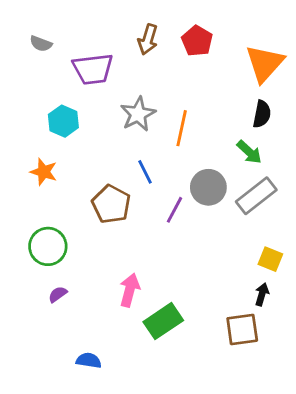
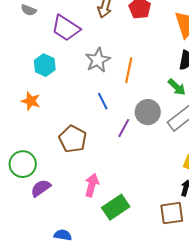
purple trapezoid: (93, 69) -> (66, 28), turned 40
brown pentagon: (111, 204) -> (73, 139), moved
green circle: (48, 246) -> (23, 164), moved
purple semicircle: (58, 294) -> (41, 188), size x1.5

